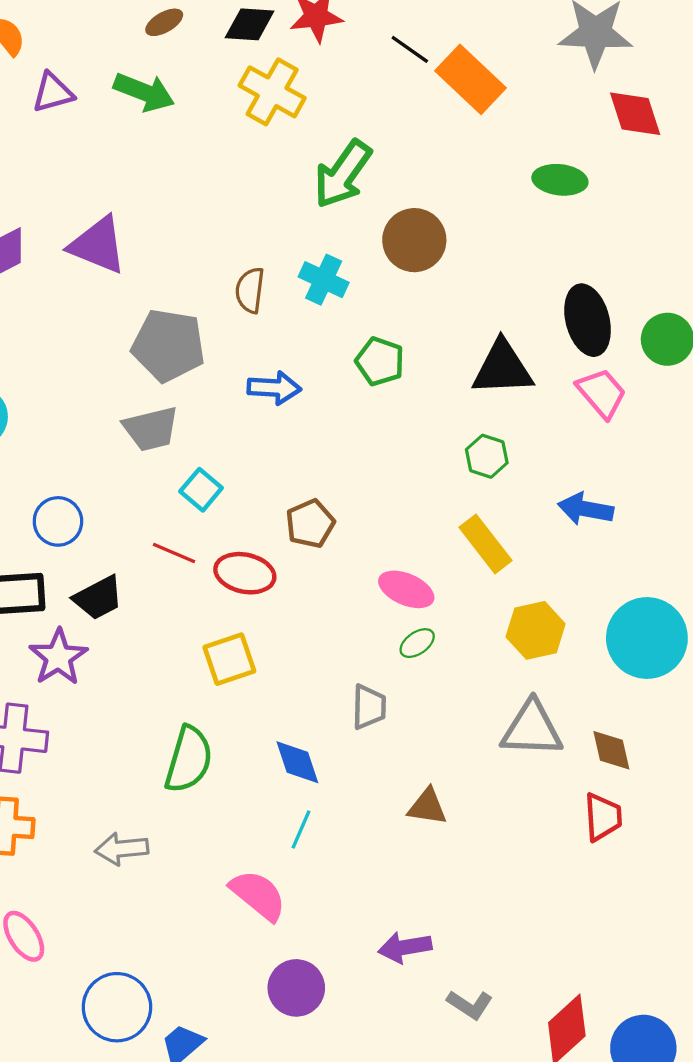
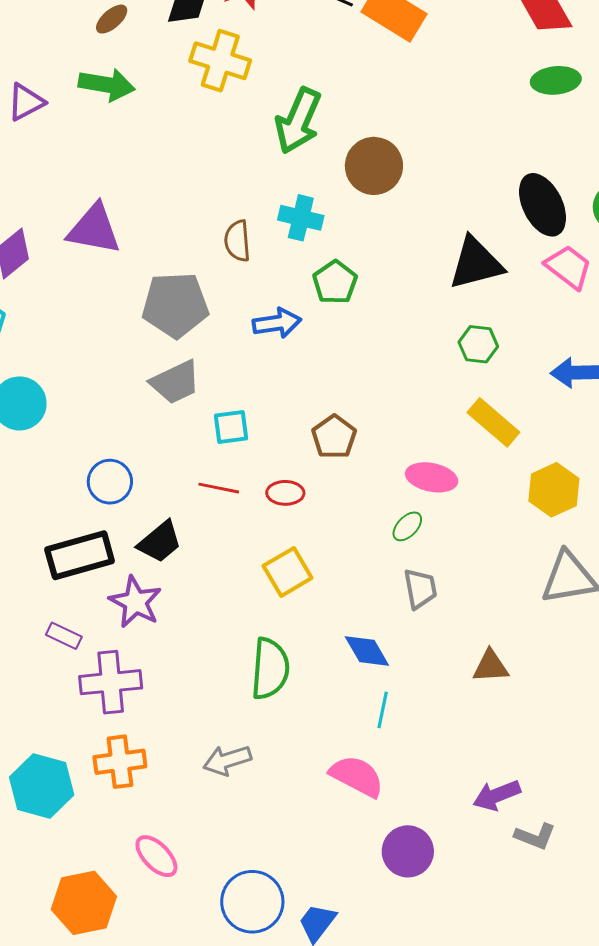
green ellipse: (560, 180) -> (556, 80), moved
green pentagon: (380, 361) -> (335, 282), moved, turned 30
cyan square: (201, 490) -> (231, 427), turned -36
red ellipse: (245, 573) -> (285, 493), size x0.7
green ellipse: (417, 643) -> (407, 526), moved
gray L-shape: (470, 1005) -> (535, 836), moved

